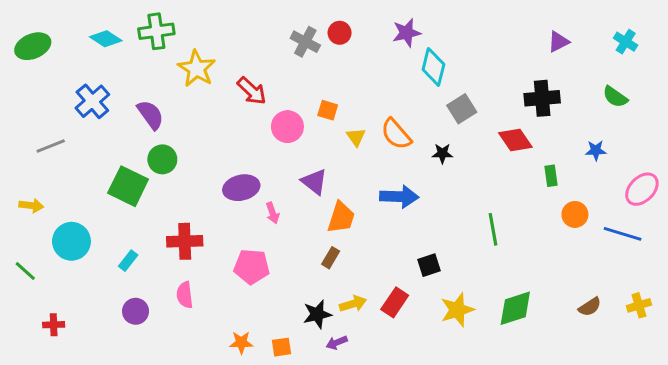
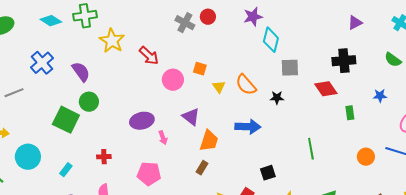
gray square: (462, 109) -> (290, 68), turned 30
orange circle: (575, 214) -> (366, 157), moved
red cross: (185, 241) -> (104, 157), size x0.6

